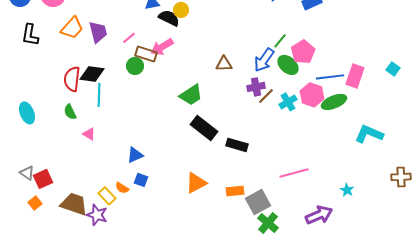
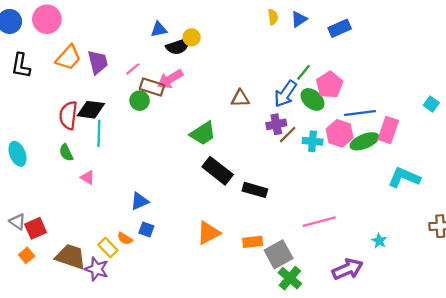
black semicircle: (169, 18) -> (178, 46), turned 135
pink rectangle: (355, 76) -> (388, 130), moved
cyan cross: (288, 102) -> (313, 141), turned 36

